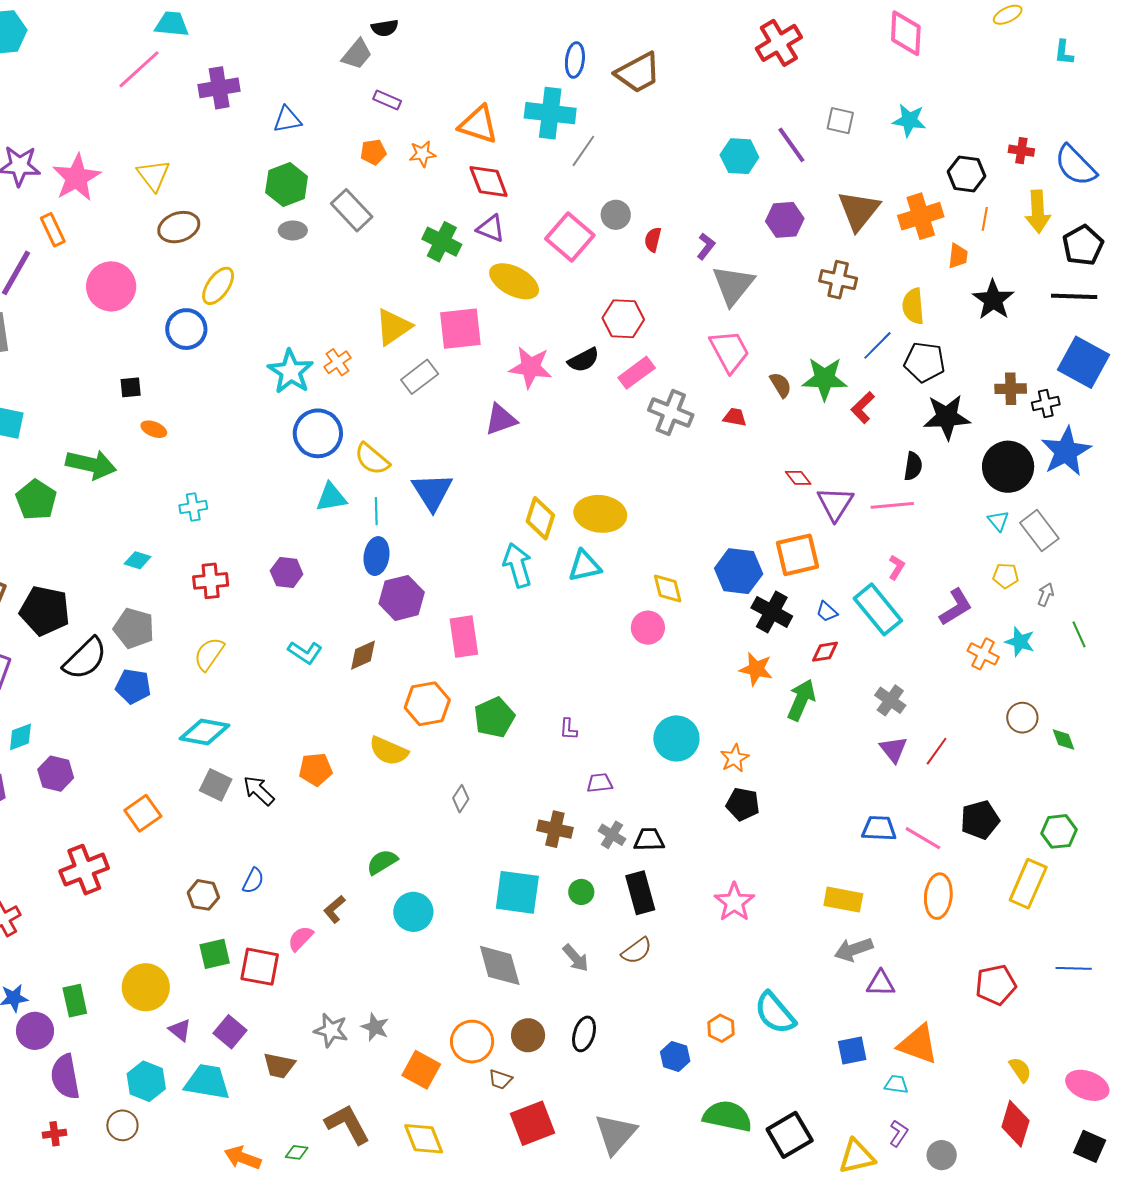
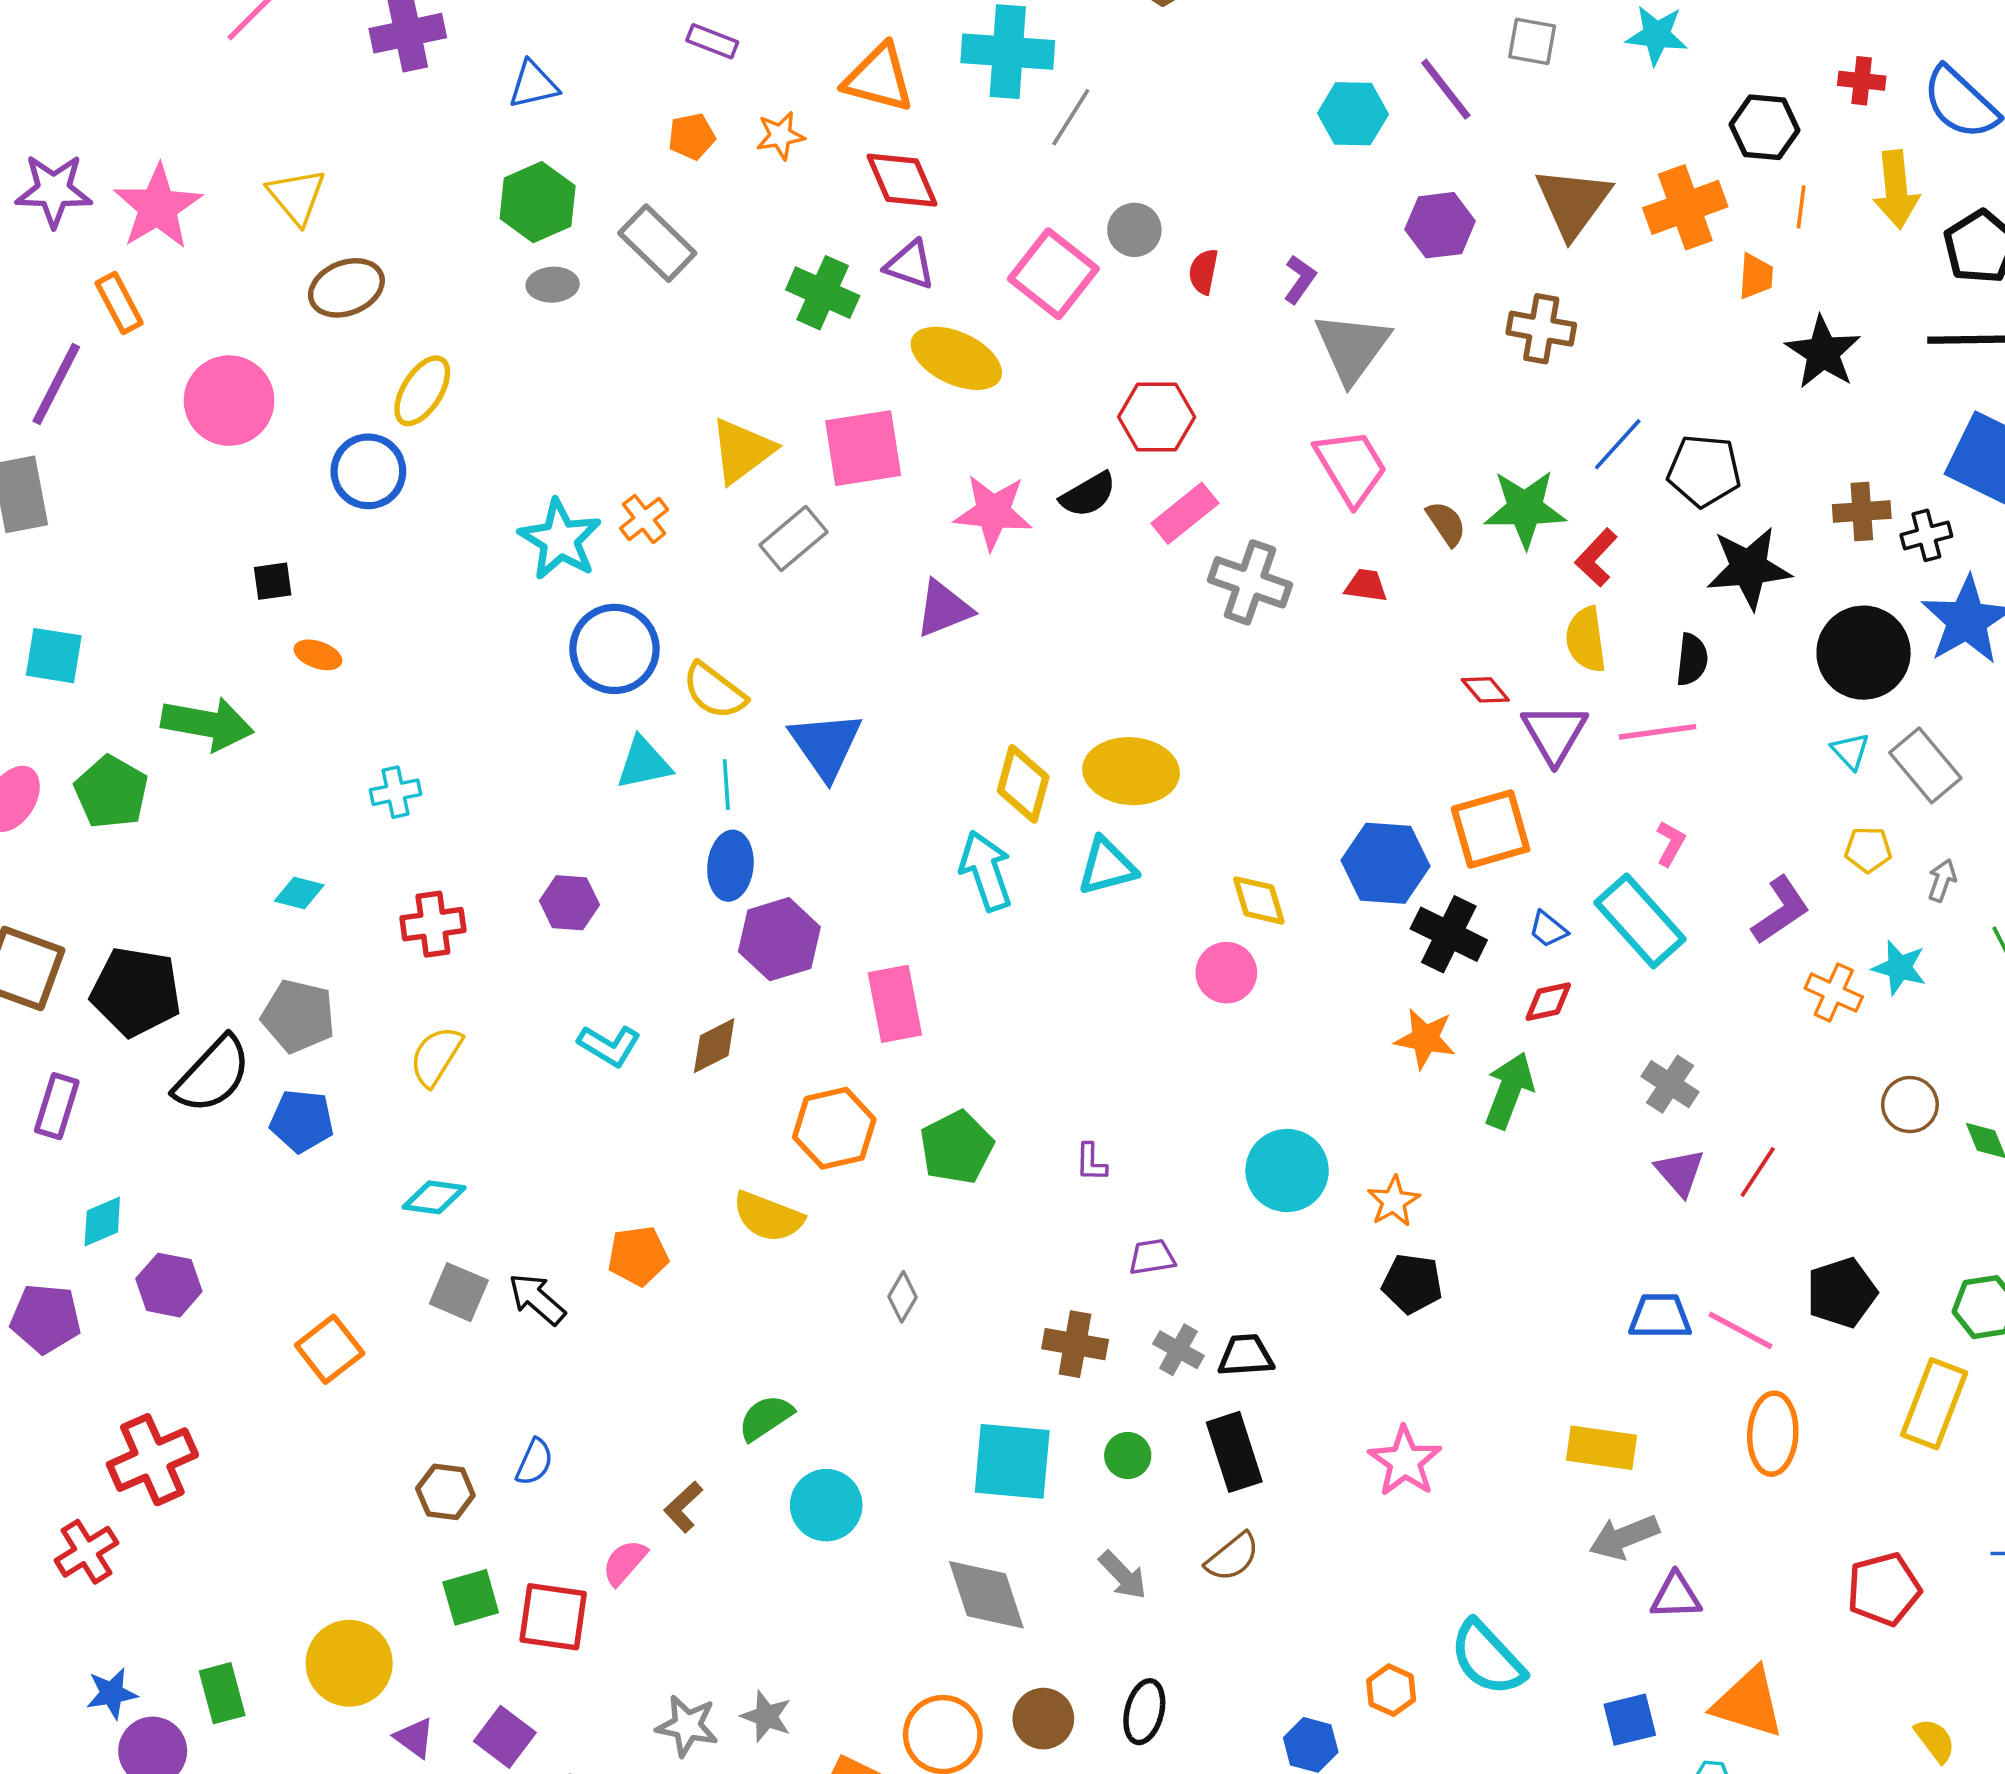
yellow semicircle: (913, 306) -> (1586, 640), moved
cyan diamond: (204, 732) -> (434, 1197), size x0.7
red cross: (84, 870) -> (152, 1460), moved

